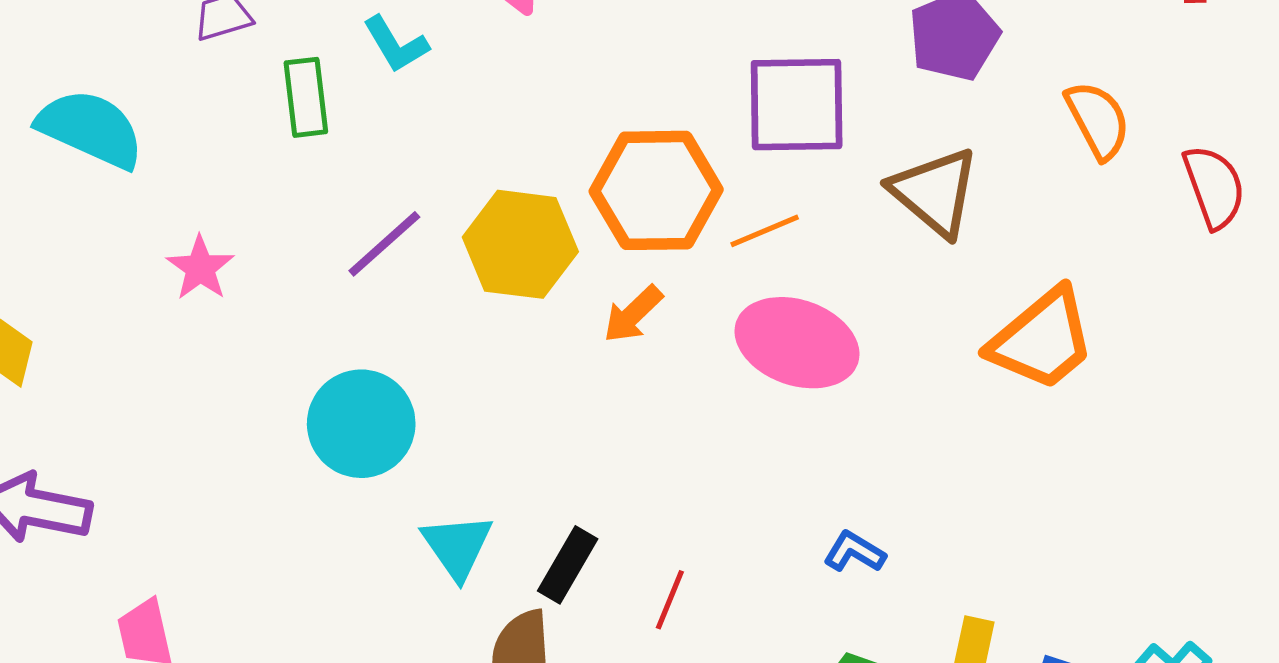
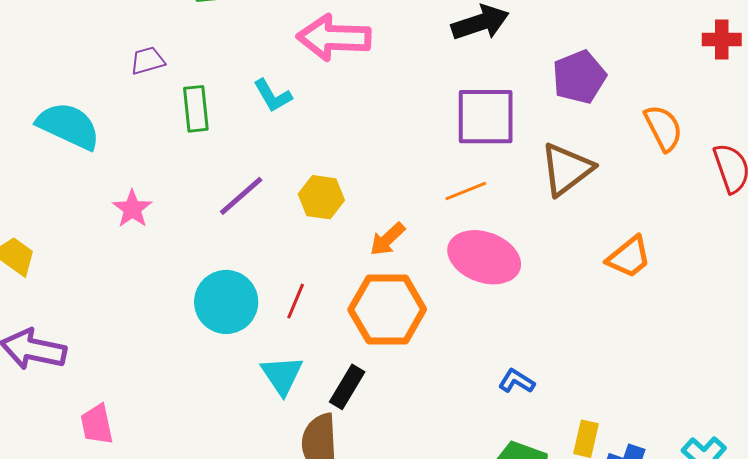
cyan L-shape: (396, 44) -> (273, 96), moved
orange hexagon: (656, 190) -> (387, 310), moved
brown triangle: (935, 192) -> (567, 169), turned 42
yellow hexagon: (520, 244) -> (321, 197), size x0.7
orange trapezoid: (1042, 339) -> (629, 257), size x0.7
red line: (670, 600) -> (296, 301), moved

